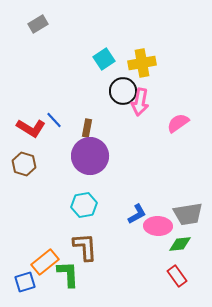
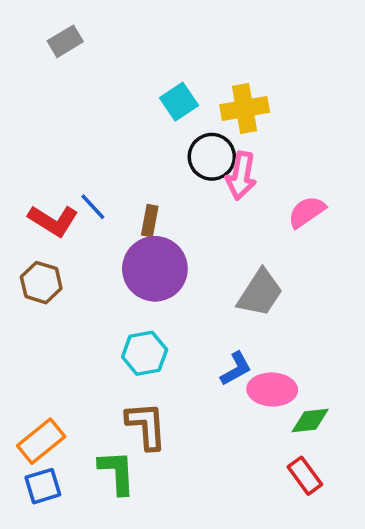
gray trapezoid: (188, 214) -> (260, 293), moved, turned -48
orange rectangle: (45, 262) -> (41, 441), moved

